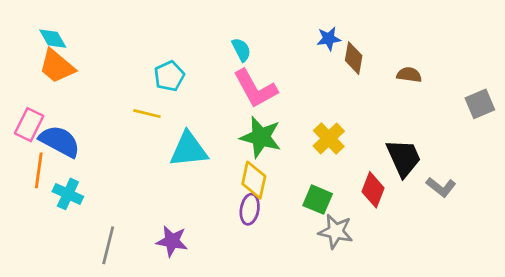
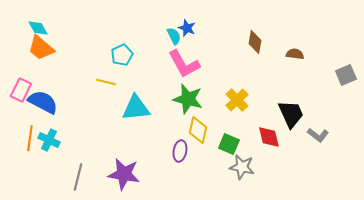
blue star: (329, 39) -> (187, 28), moved, turned 30
orange line: (39, 170) -> (30, 138), moved
yellow diamond: (254, 180) -> (198, 130), moved
red diamond: (373, 190) -> (269, 137), turned -35
purple star: (172, 241) -> (124, 174), size x1.4

